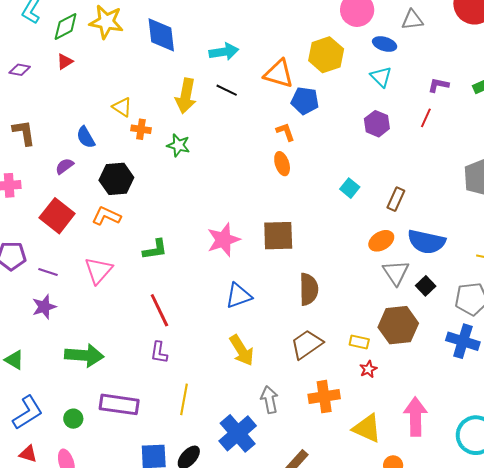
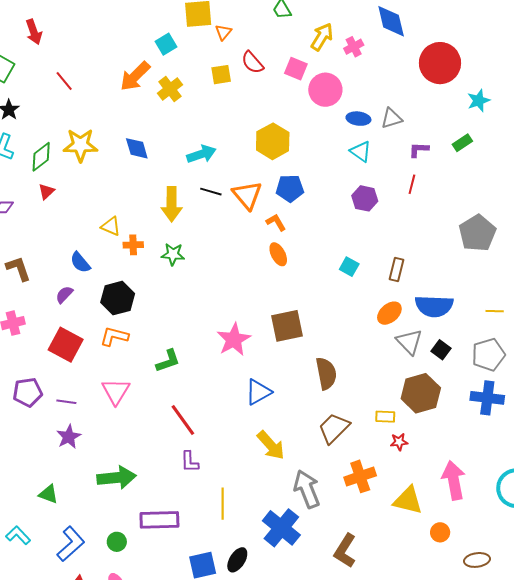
gray triangle: (412, 20) -> (392, 118), moved
blue diamond: (161, 35) -> (137, 148), size x0.7
yellow hexagon: (326, 55) -> (273, 141), moved
orange triangle: (279, 74) -> (247, 195), moved, turned 44
red star: (368, 369) -> (399, 442), turned 30
gray arrow: (269, 400) -> (307, 489), size x1.4

